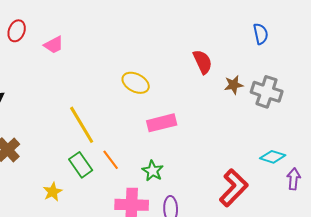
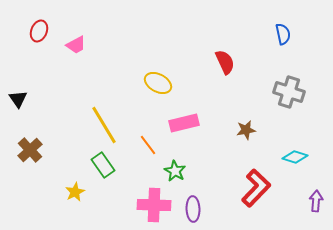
brown star: (234, 85) -> (246, 130), moved
orange line: (111, 160) -> (148, 145), moved
purple arrow: (294, 179) -> (316, 201), moved

